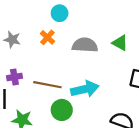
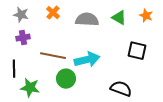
purple cross: (14, 77) -> (23, 38), moved

